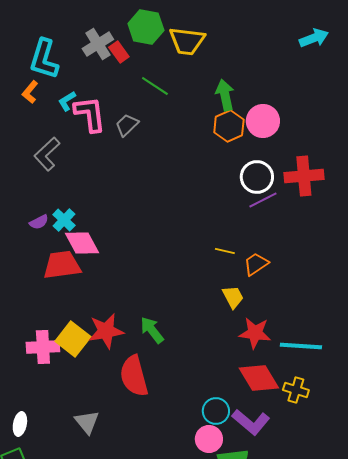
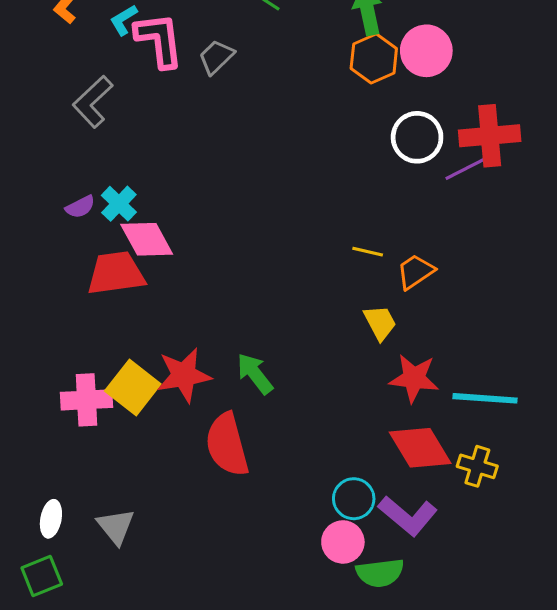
purple line: (263, 200) -> (466, 168), moved
gray triangle: (87, 422) -> (116, 527), moved

